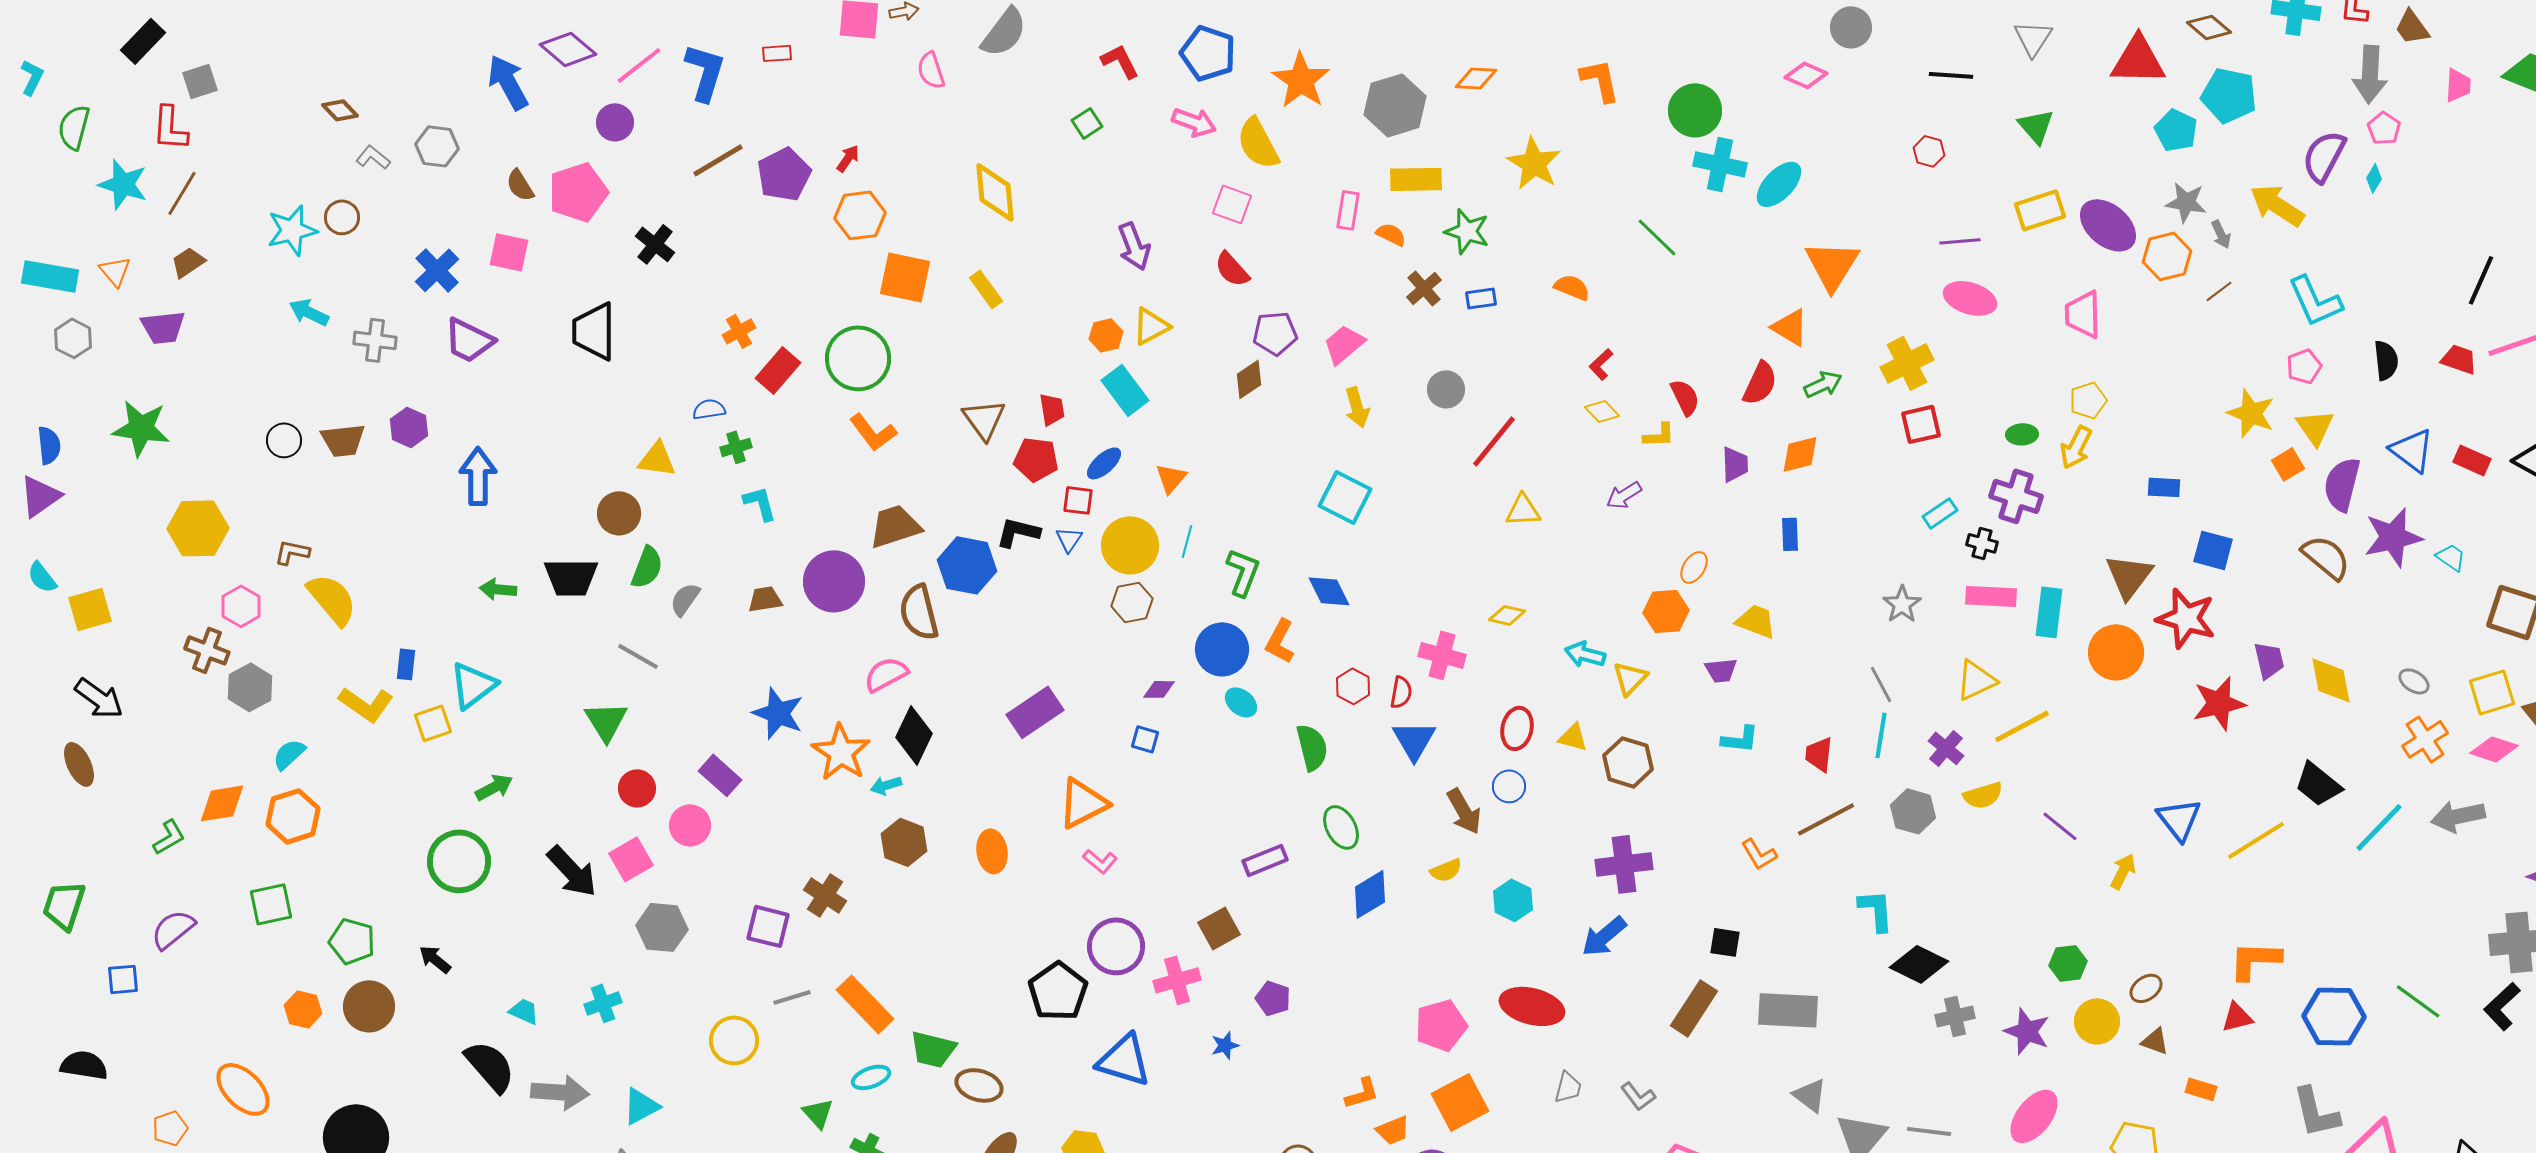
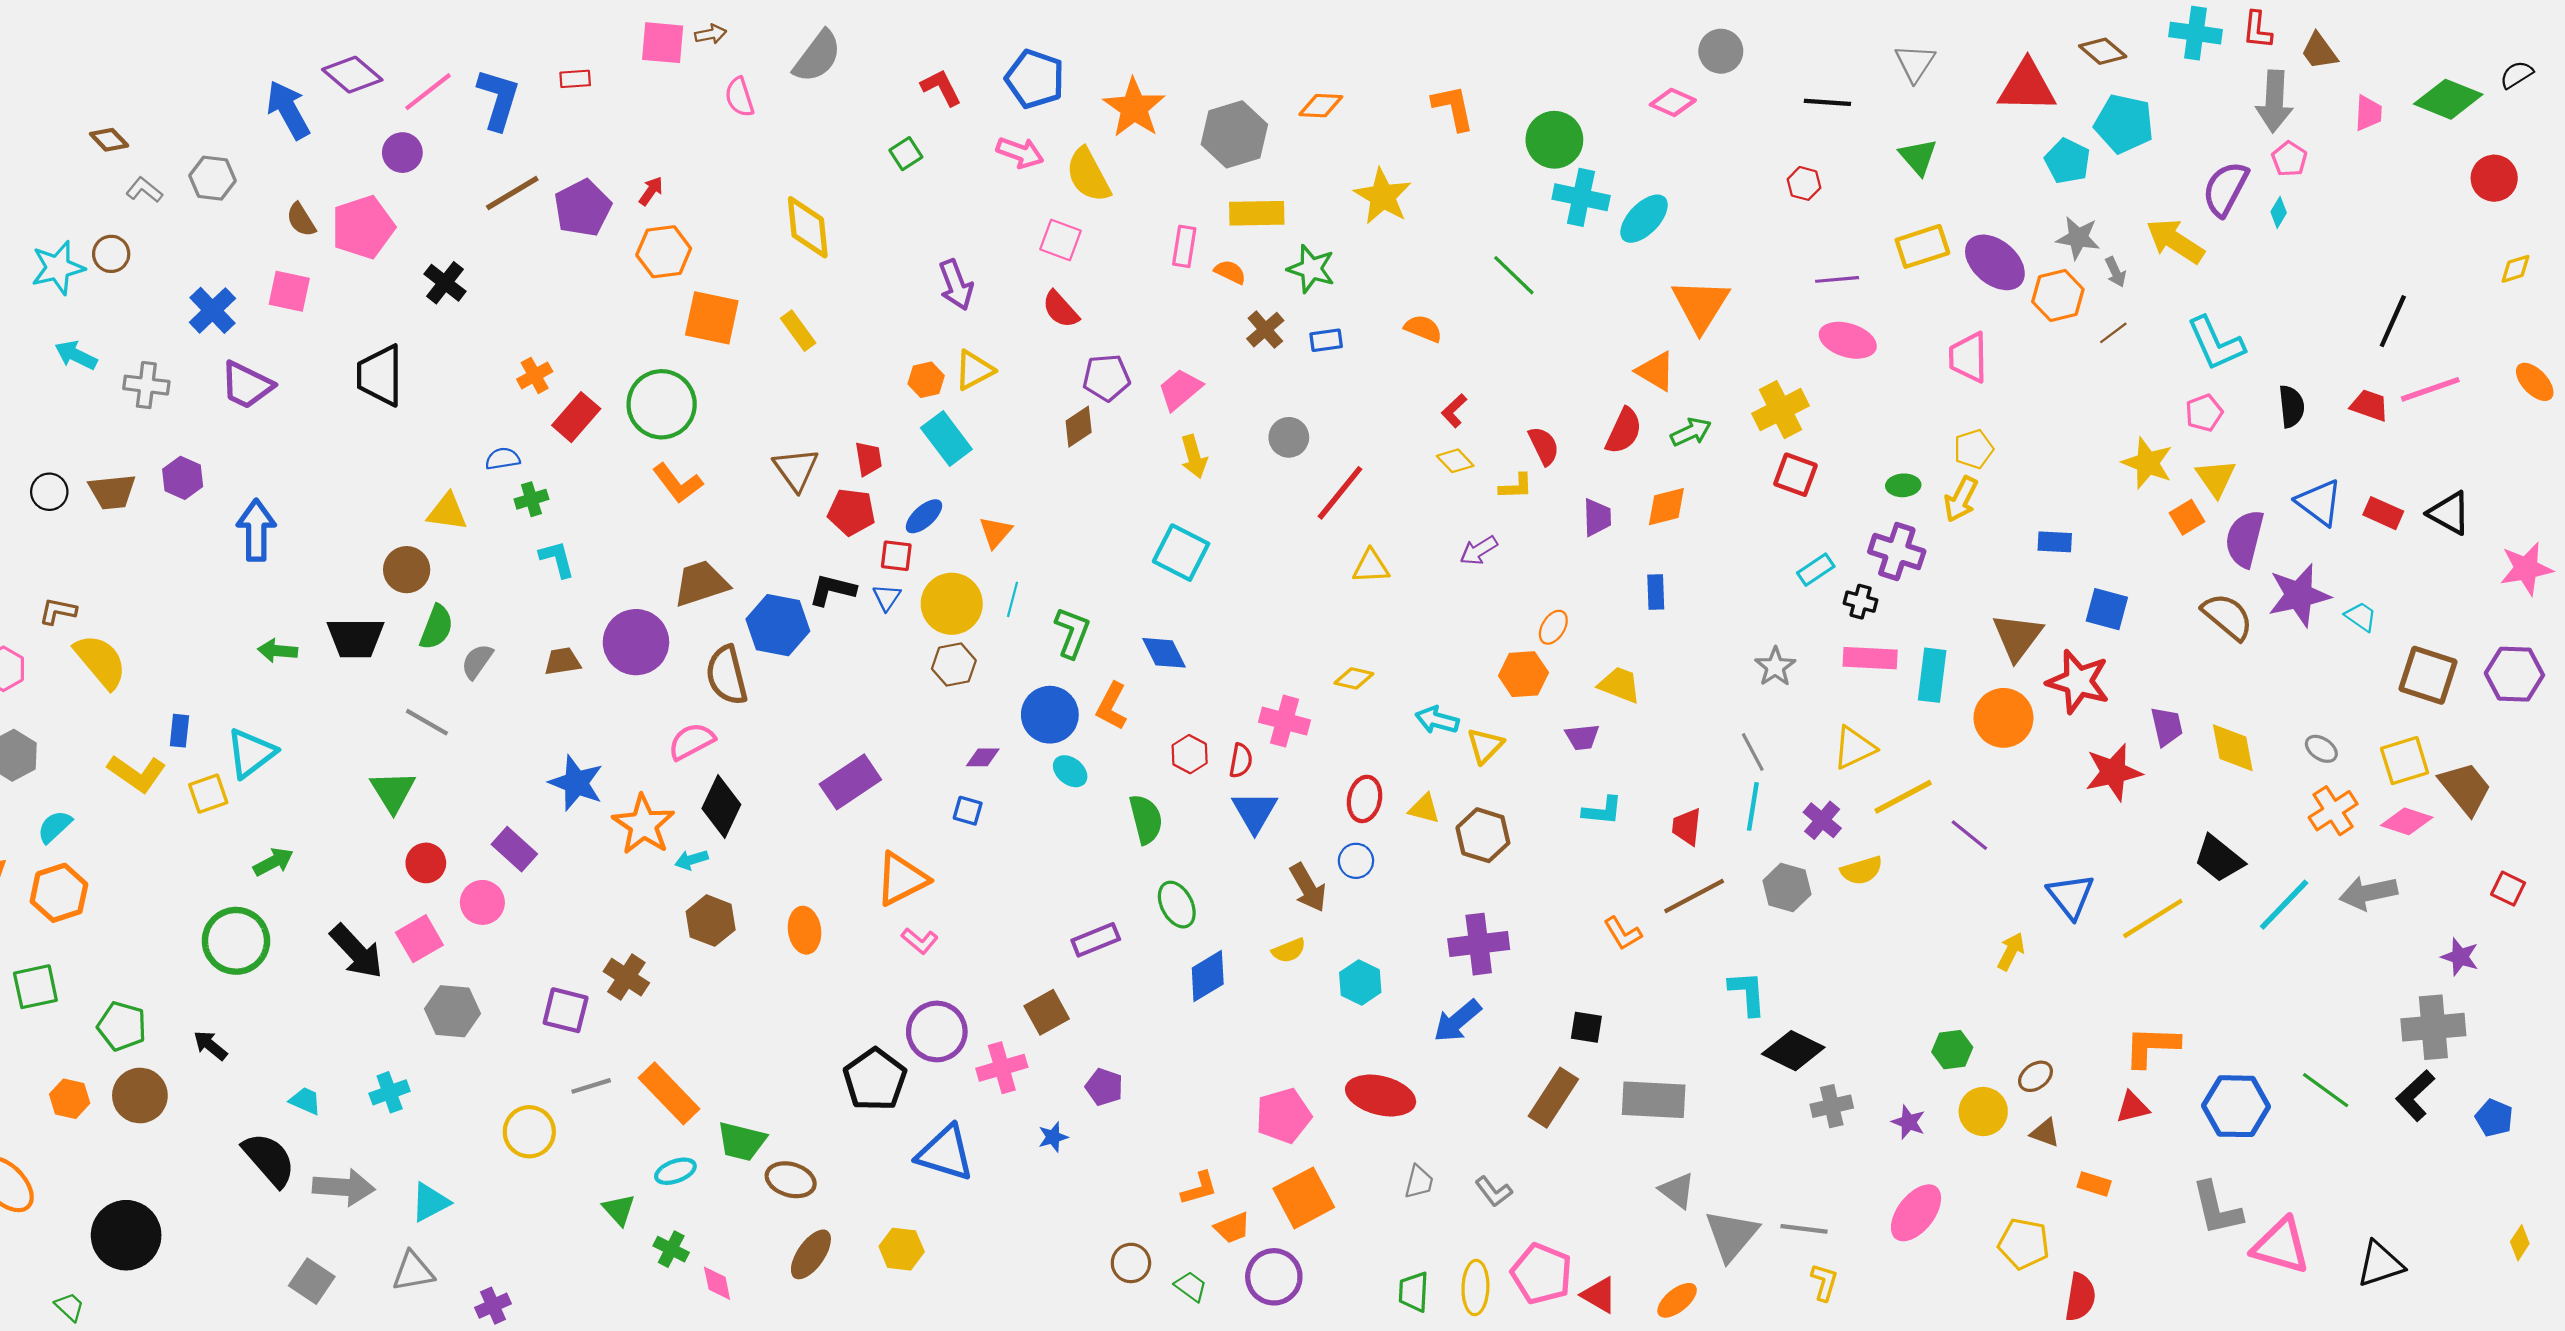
red square: (1921, 424) -> (1795, 475), turned 33
purple line: (2060, 826) -> (1969, 835), moved
purple star: (2027, 1031) -> (1909, 1122), size x0.7

